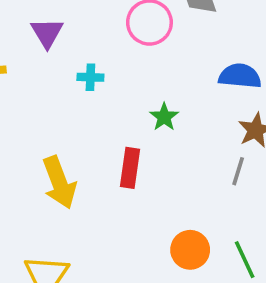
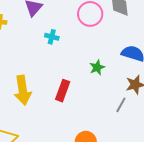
green star: (164, 117) -> (97, 67), moved

